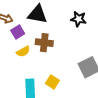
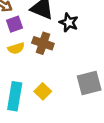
black star: (78, 19) -> (69, 22), moved

